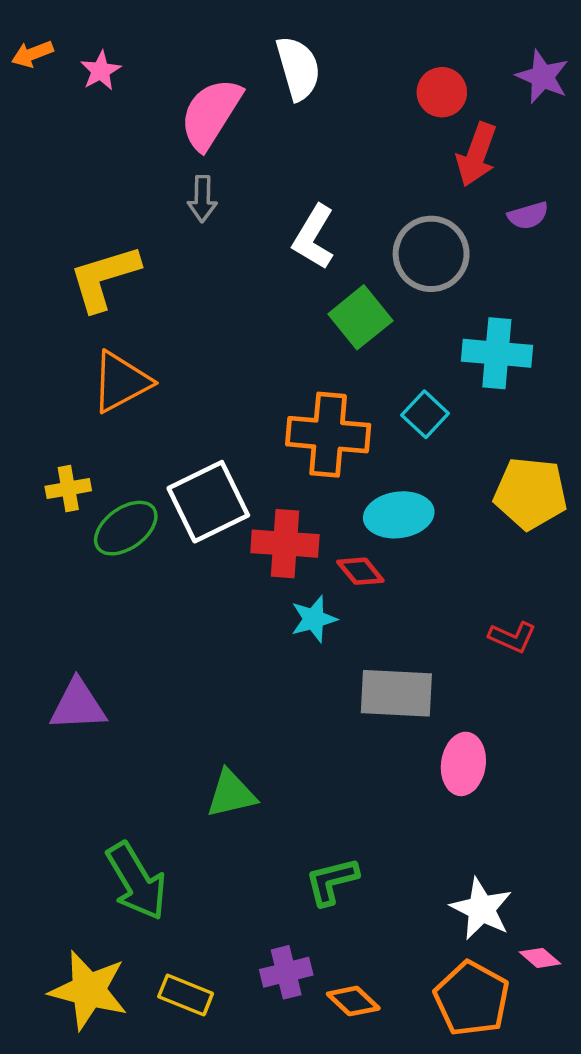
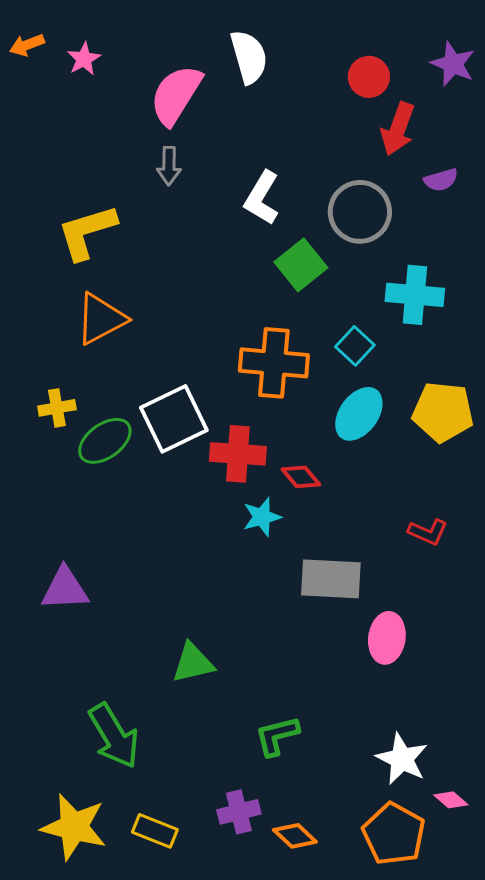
cyan ellipse: (399, 515) -> (359, 414), moved, turned -46

